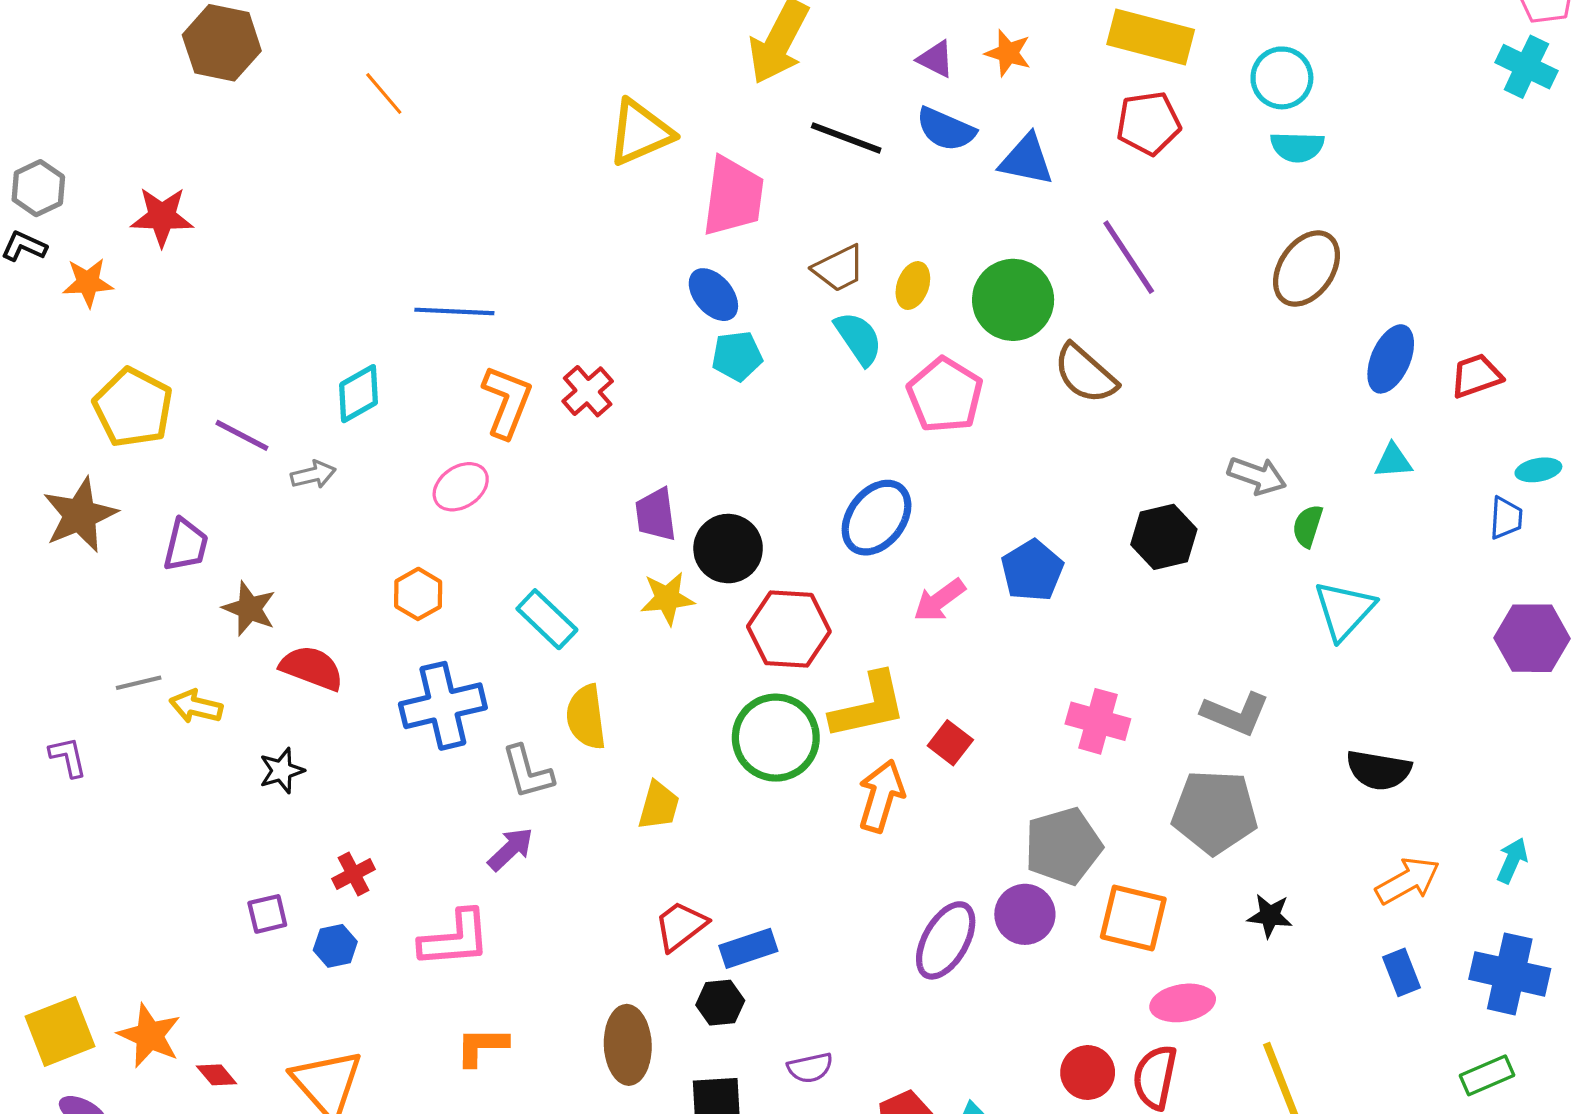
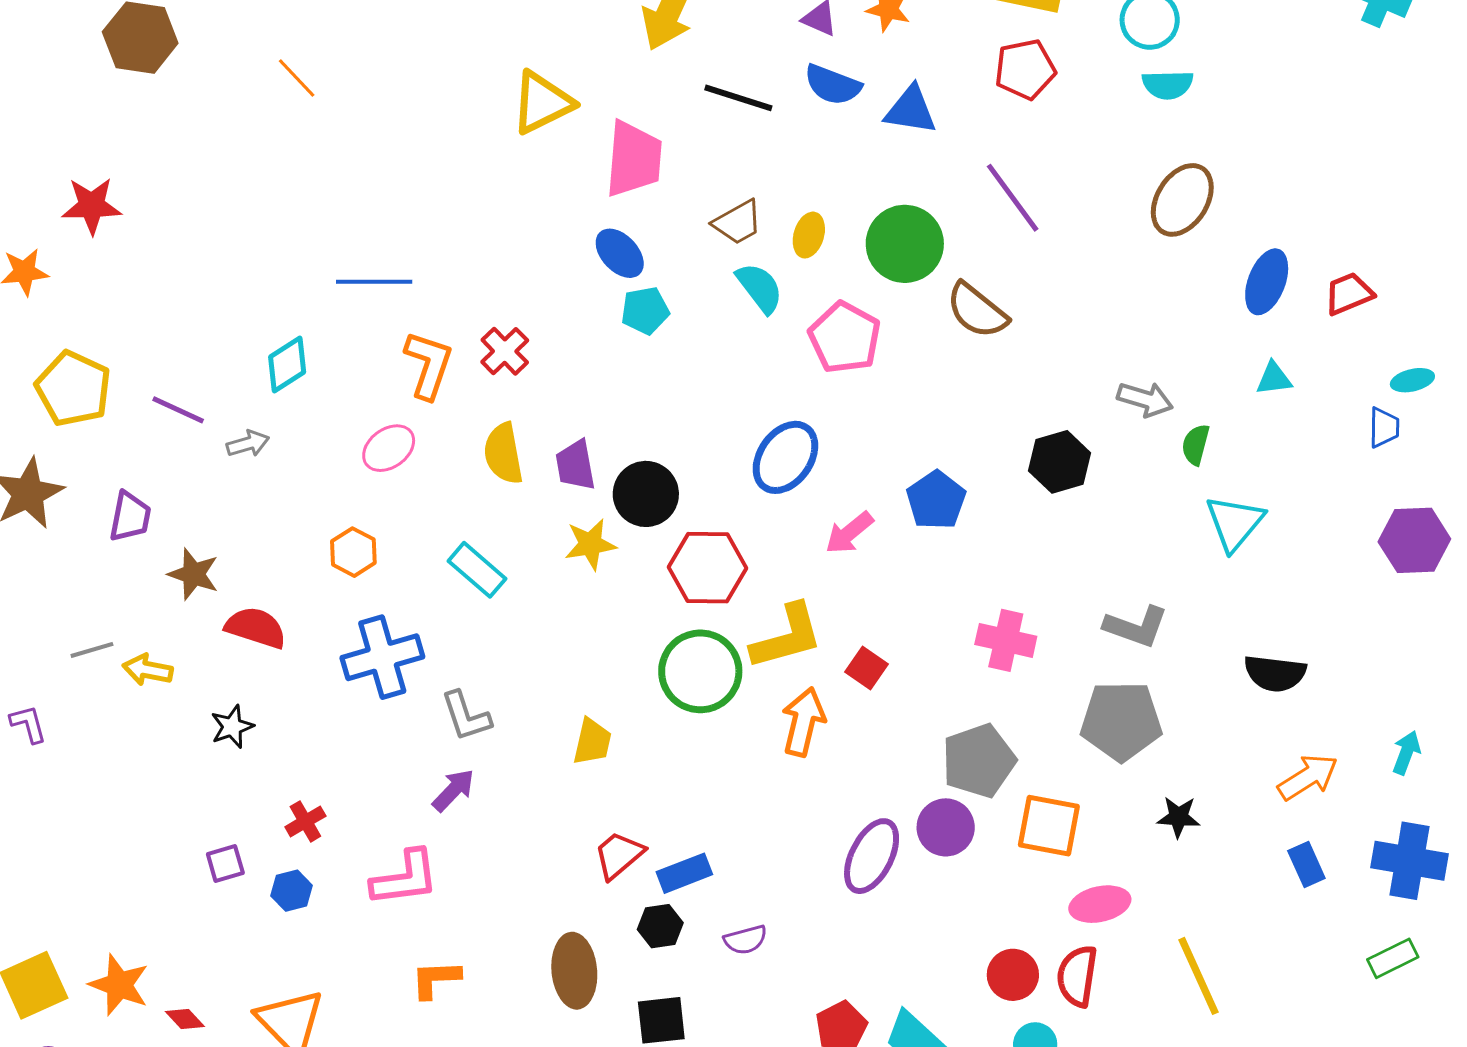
yellow semicircle: (586, 717) -> (503, 454), moved
purple semicircle: (810, 1068) -> (746, 940), moved

